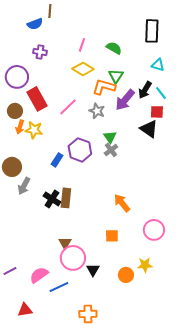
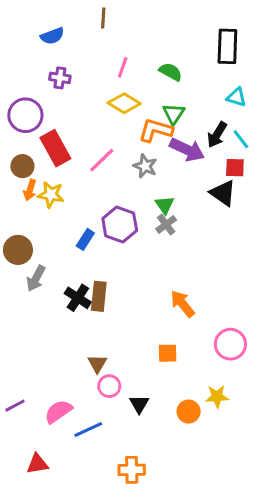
brown line: (50, 11) -> (103, 18), moved
purple arrow: (125, 100) -> (187, 150), turned -105
pink circle: (73, 258) -> (109, 386), size x0.6

